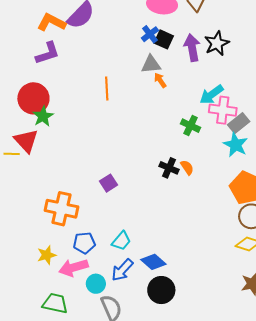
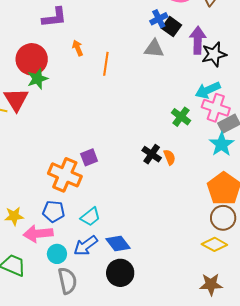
black star: (217, 43) -> (214, 54), moved
orange arrow: (160, 80) -> (78, 48), moved
orange cross: (62, 209) -> (65, 175), moved

